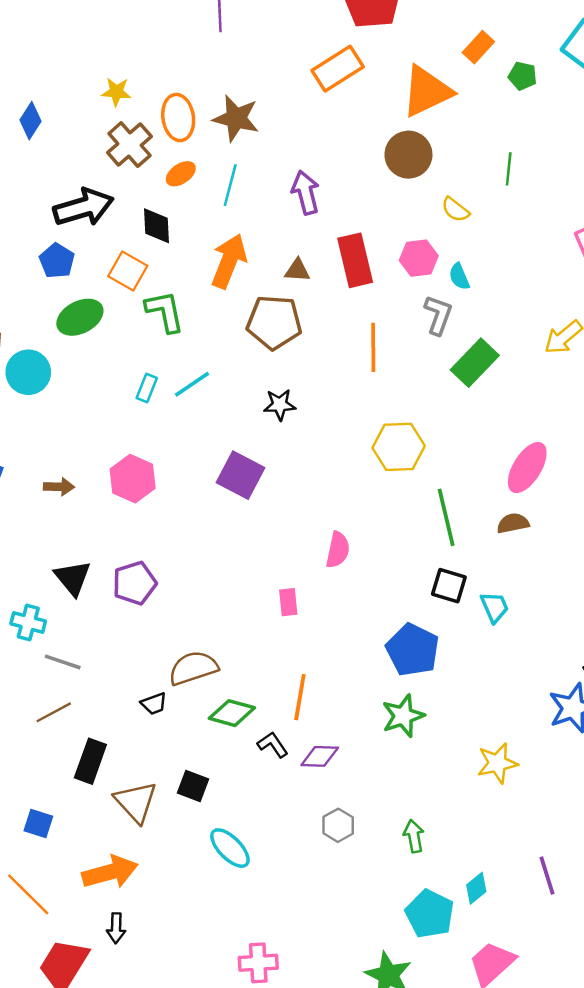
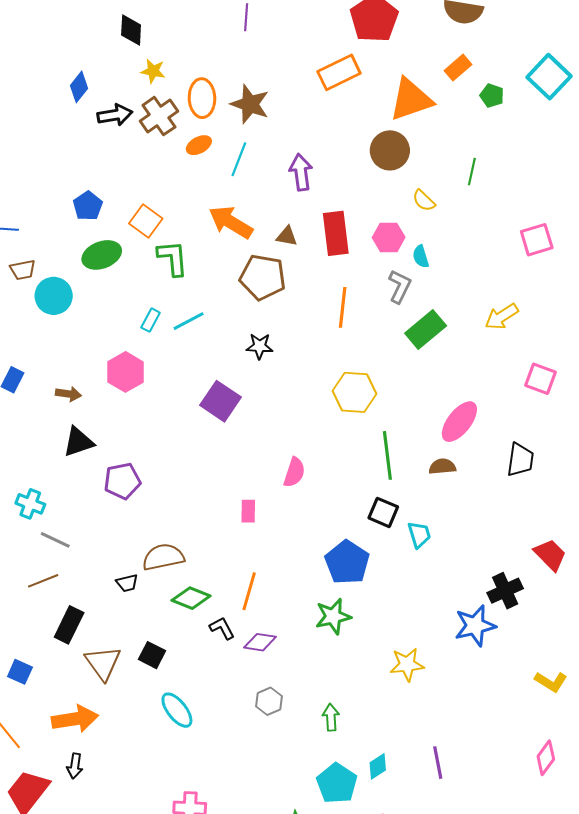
black arrow: (83, 207) -> (115, 115), moved, size x0.7
black diamond: (156, 226) -> (131, 30), moved
orange arrow: (229, 261) -> (231, 222), turned -87
pink hexagon: (133, 479) -> (125, 372), moved
black triangle: (73, 578) -> (78, 442), moved, turned 44

